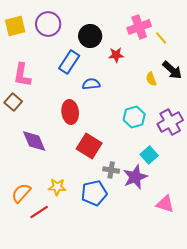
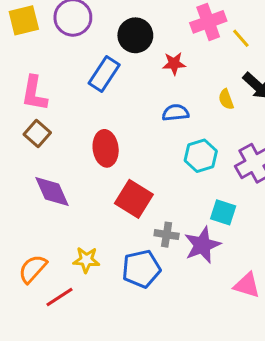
blue semicircle: (91, 84) -> (175, 113), moved
brown square: (13, 102) -> (37, 133), moved
cyan square: (149, 155) -> (223, 212), turned -30

